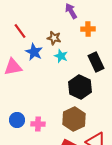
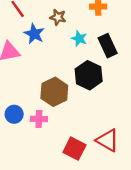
cyan star: (61, 56) -> (79, 39), moved
brown hexagon: (74, 119) -> (54, 92), moved

